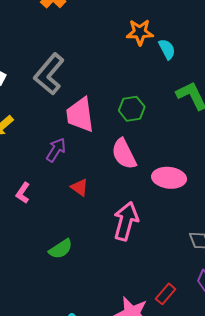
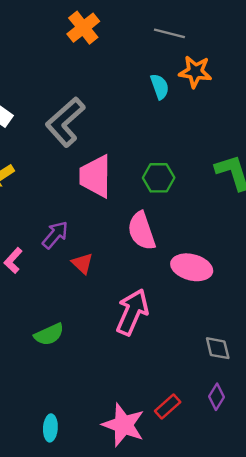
orange star: (140, 32) -> (195, 72), moved
cyan semicircle: (167, 49) -> (160, 87), moved
purple arrow: (56, 150) -> (55, 235), moved

